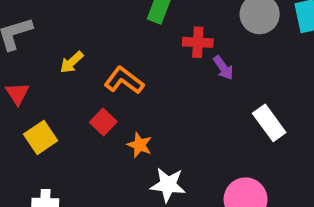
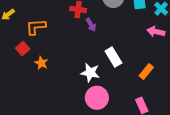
orange L-shape: (124, 80) -> (36, 27), turned -45
white star: (168, 185) -> (90, 73), moved

